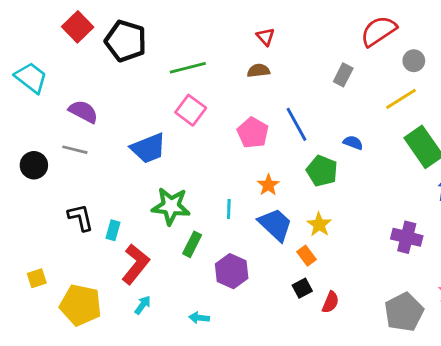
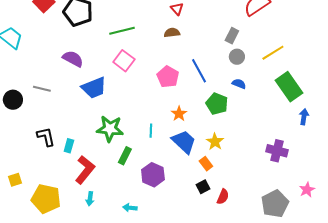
gray circle: (414, 61) -> (237, 57), moved
purple semicircle: (83, 112) -> (73, 59), moved
cyan arrow: (143, 305) -> (90, 199), turned 152

